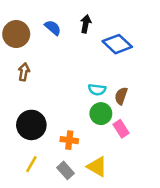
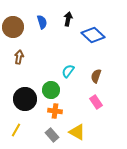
blue semicircle: (53, 28) -> (42, 22), turned 32
cyan semicircle: (97, 90) -> (68, 71), moved, turned 120
green circle: (101, 114) -> (51, 90), moved
yellow line: (31, 164) -> (16, 130), moved

